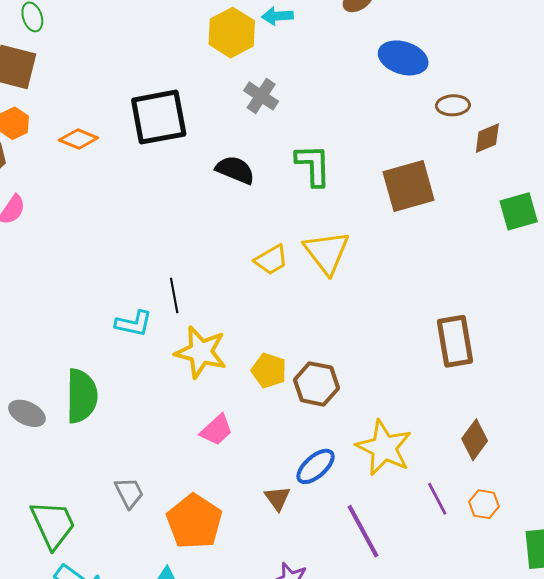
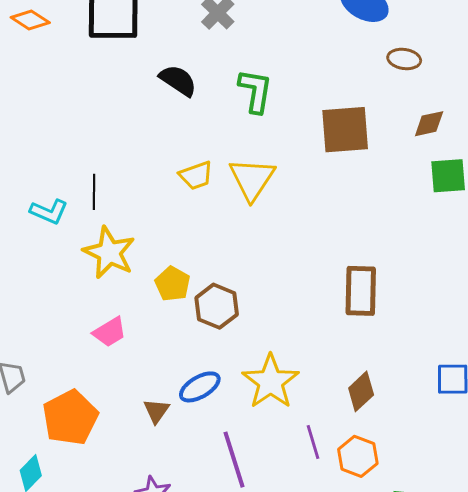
brown diamond: (487, 138) -> (429, 124), moved
orange hexagon: (484, 504) -> (358, 456), size x1.4

